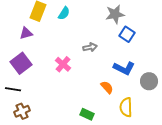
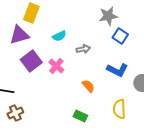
cyan semicircle: (64, 13) -> (59, 36), moved, turned 32
purple triangle: (26, 33) -> (19, 35), size x1.5
purple square: (21, 63) -> (31, 61), moved
orange semicircle: (107, 87) -> (88, 86), moved

